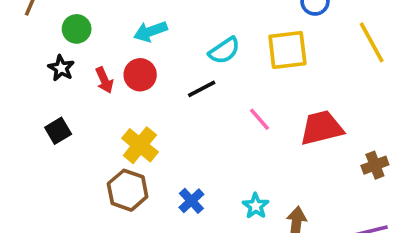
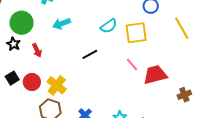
green circle: (77, 29) -> (22, 23), size x1.5
cyan semicircle: (224, 51) -> (109, 26), moved
red circle: (140, 75) -> (32, 82), moved
pink line: (259, 119) -> (132, 64), moved

